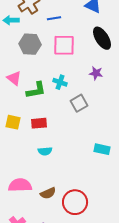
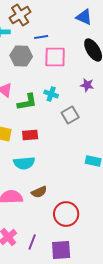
blue line: (54, 18) -> (41, 37), moved
cyan semicircle: (45, 151) -> (24, 163), moved, size x1.5
brown semicircle: (48, 193) -> (39, 192), moved

